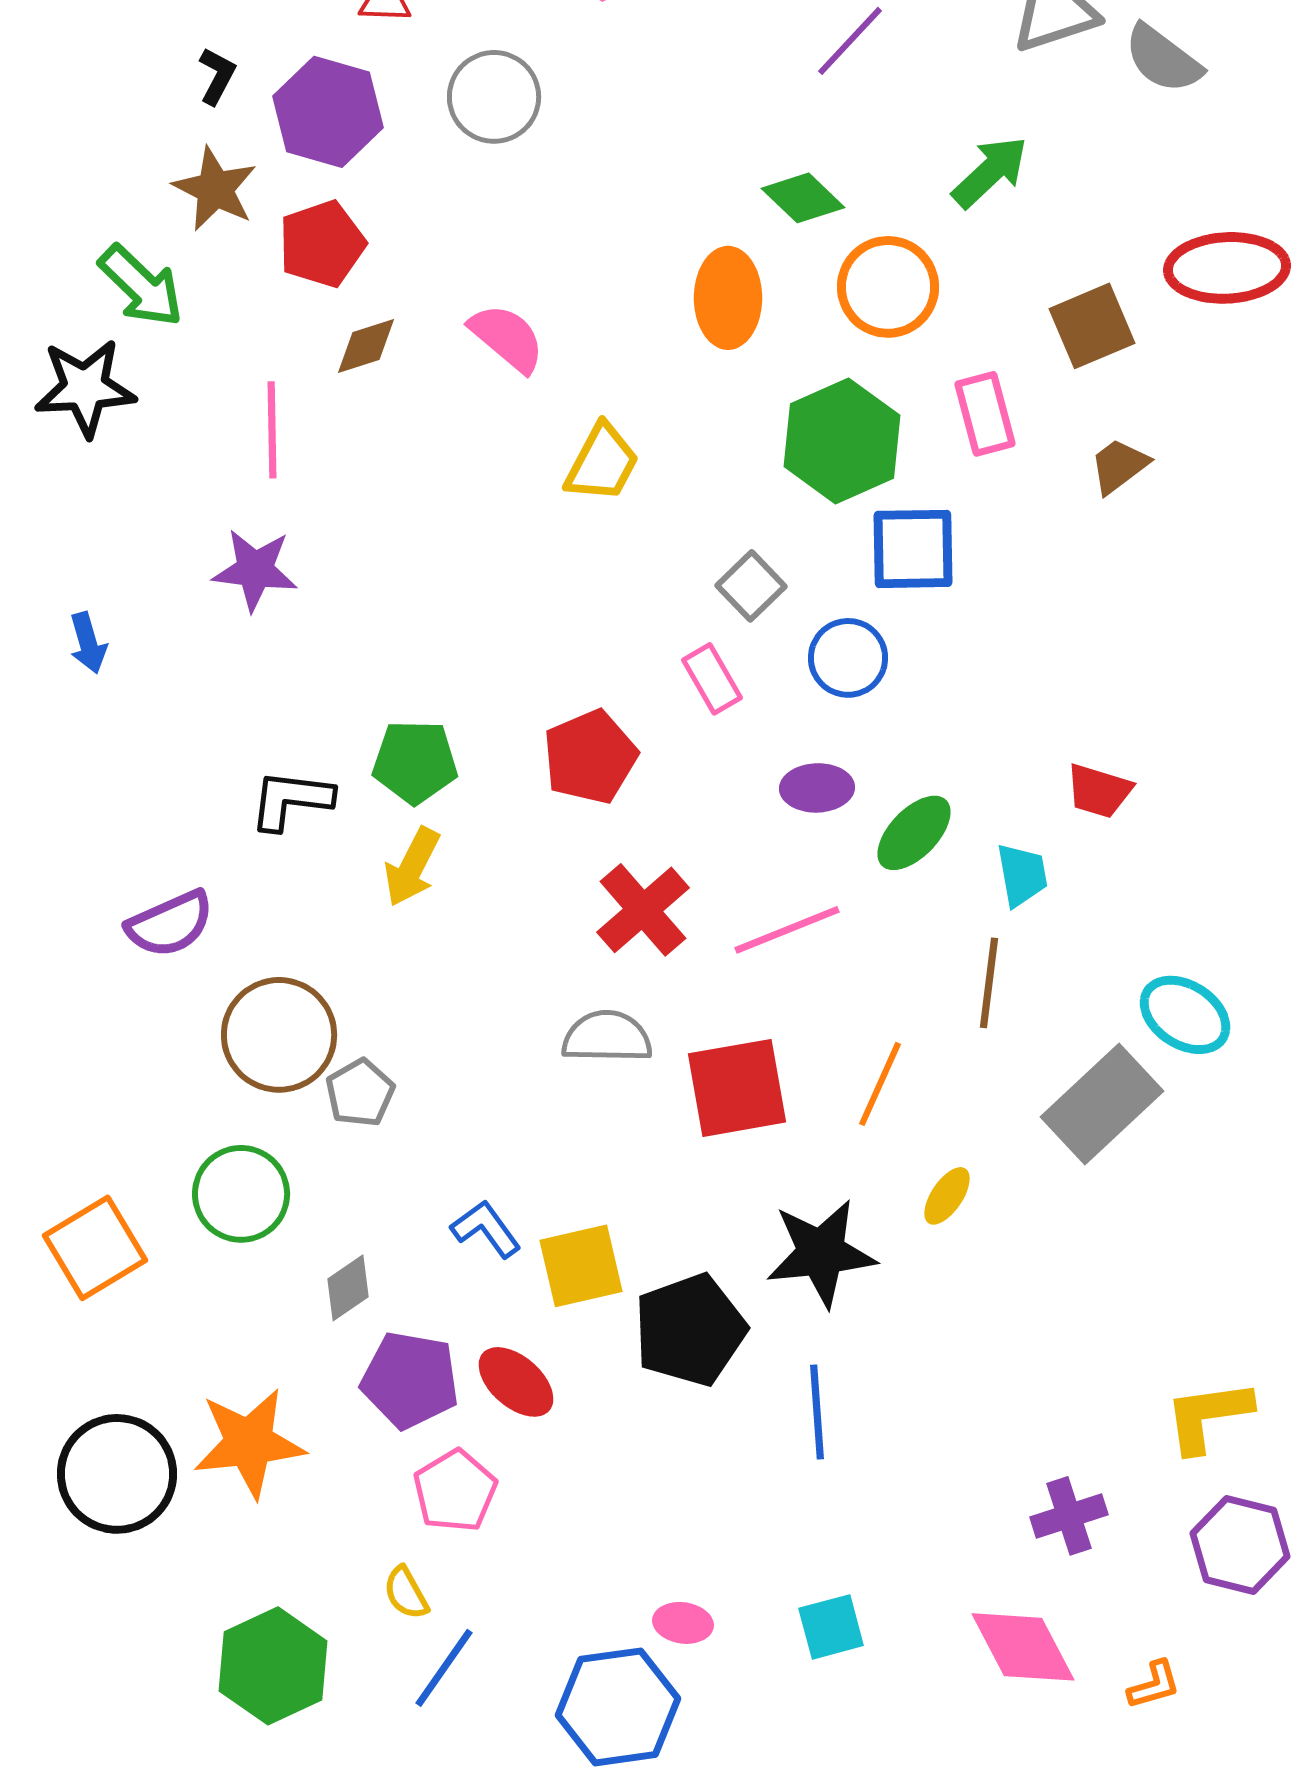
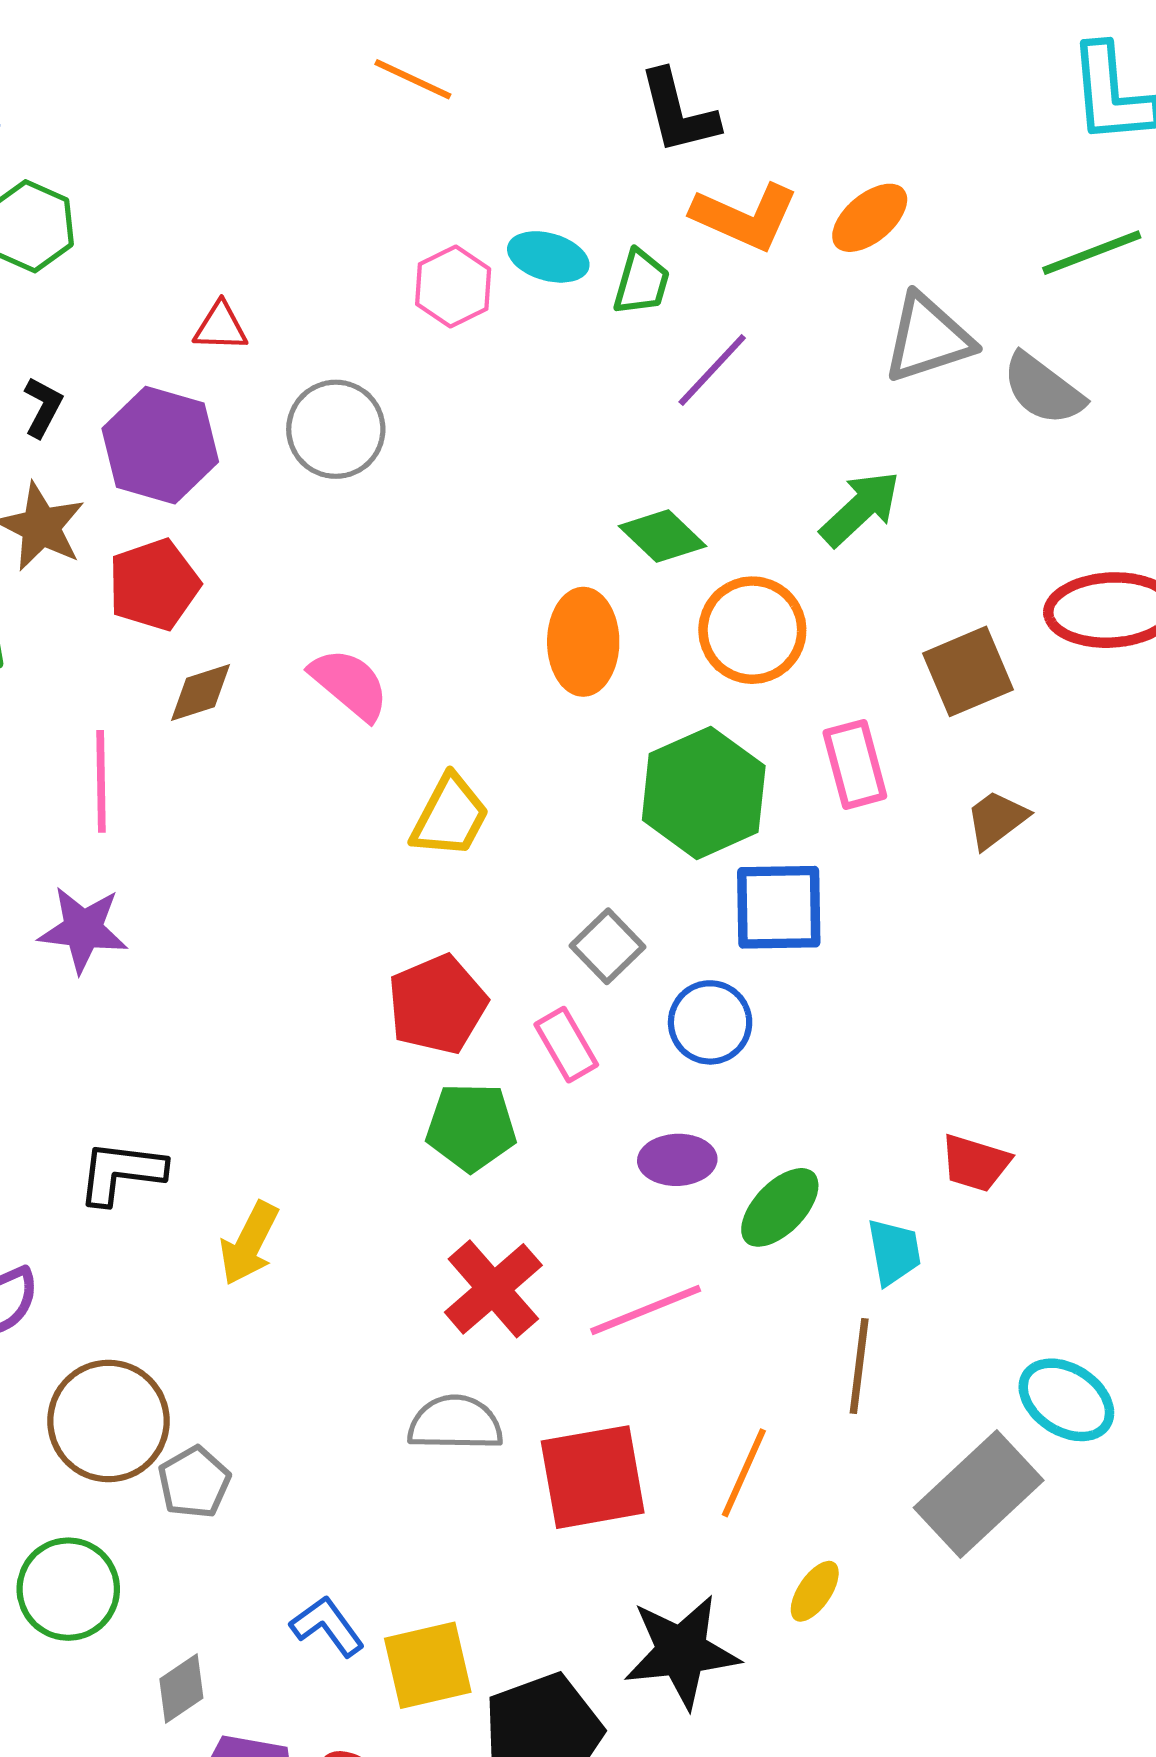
red pentagon: (590, 757) -> (437, 1004), moved
green pentagon: (415, 762) -> (471, 1127), moved

